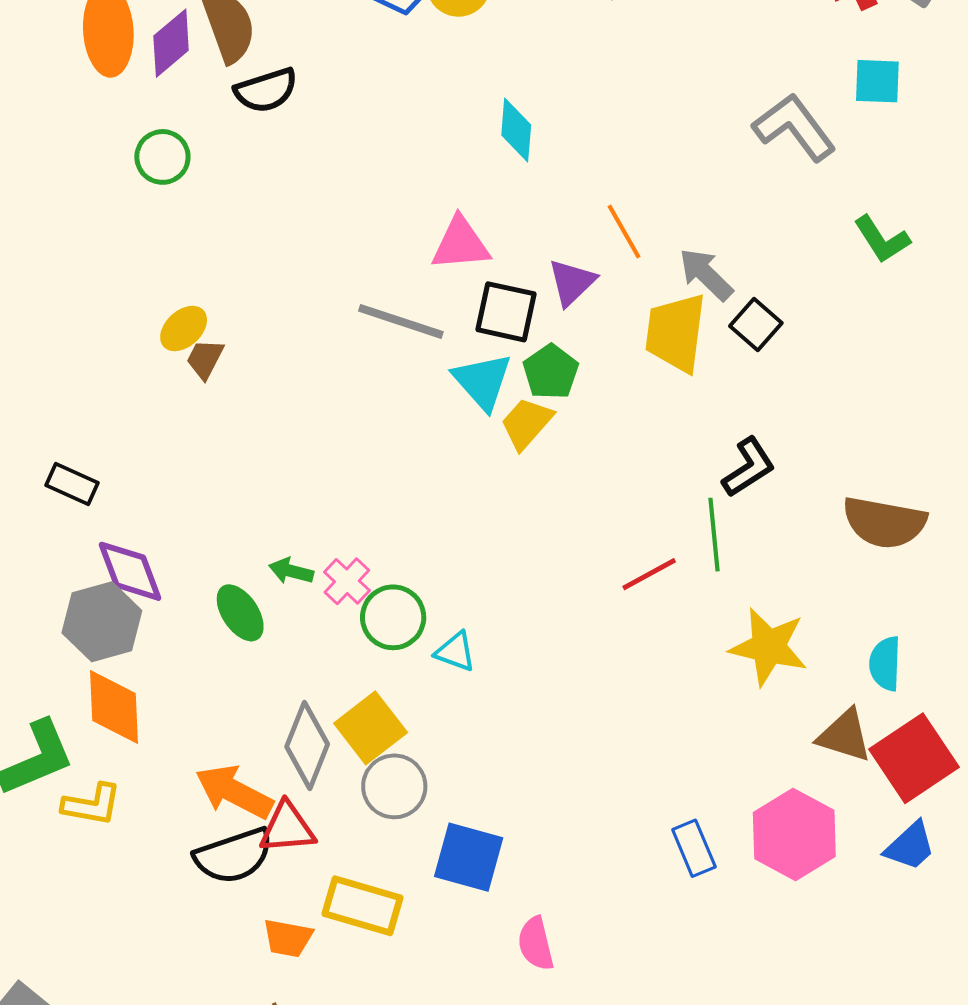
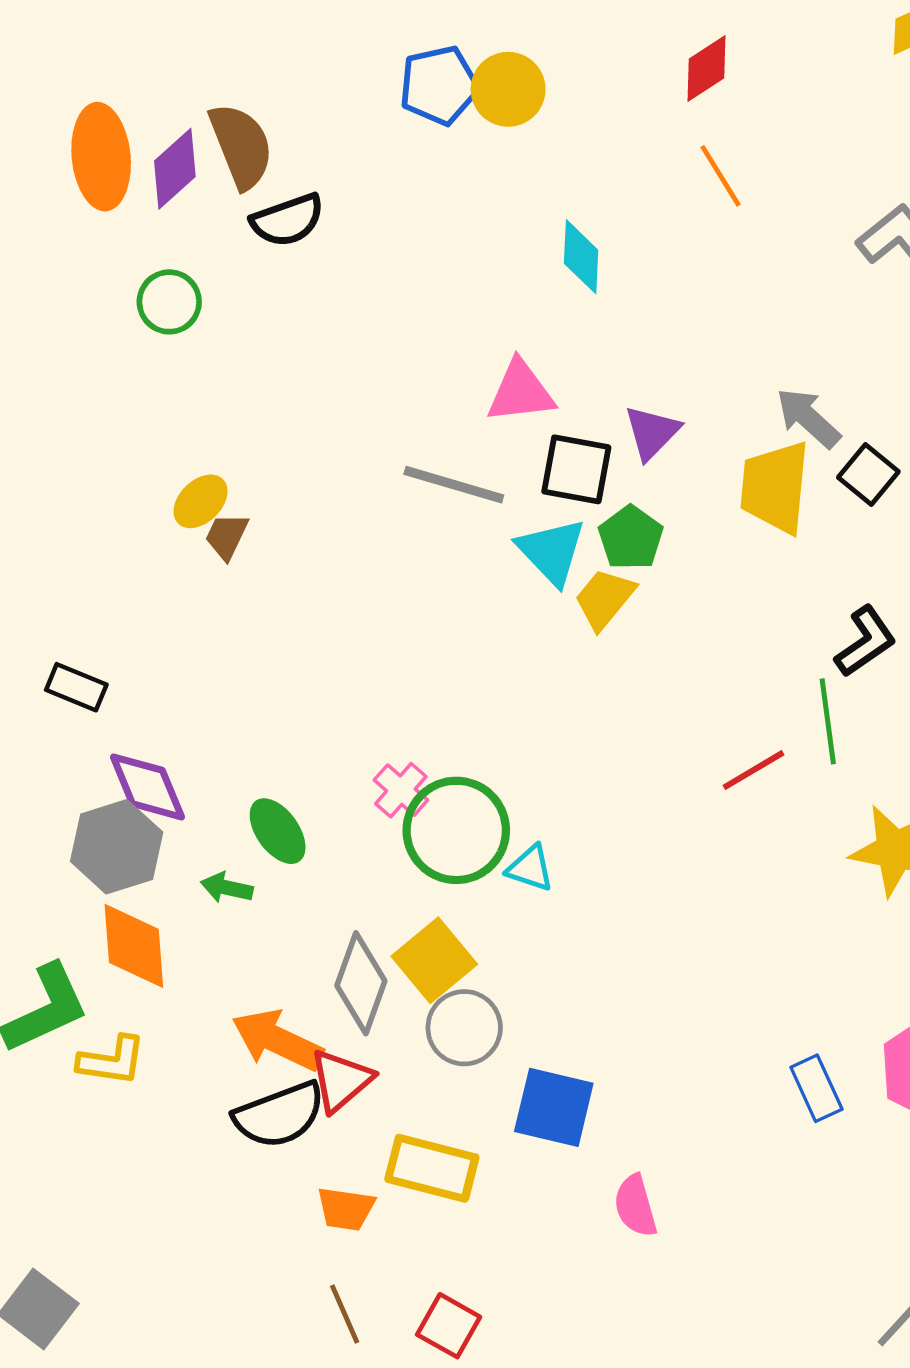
orange line: (624, 231) -> (720, 176), moved
green arrow: (291, 571) -> (227, 888), moved
green circle: (393, 617) -> (456, 830), size x1.4
red triangle: (287, 828) -> (341, 1080), turned -34

